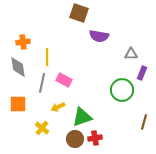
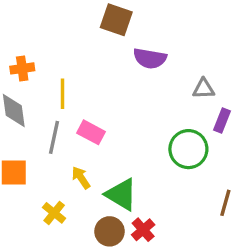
yellow arrow: (58, 107) -> (81, 178), turned 80
green triangle: (82, 117) -> (121, 194), turned 50
red cross: (95, 138) -> (143, 230), turned -32

